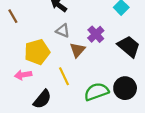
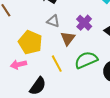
yellow pentagon: (37, 52) -> (30, 42), turned -30
green semicircle: (96, 92) -> (86, 60), moved

